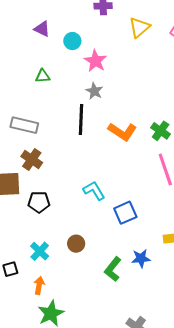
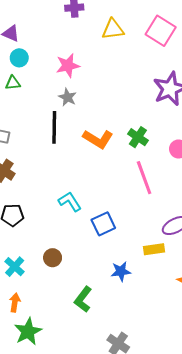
yellow triangle: (139, 27) -> (113, 29), turned 35
cyan circle: (72, 41) -> (19, 58), moved
pink star: (95, 61) -> (68, 66), turned 30
green L-shape: (113, 269) -> (83, 299), moved

